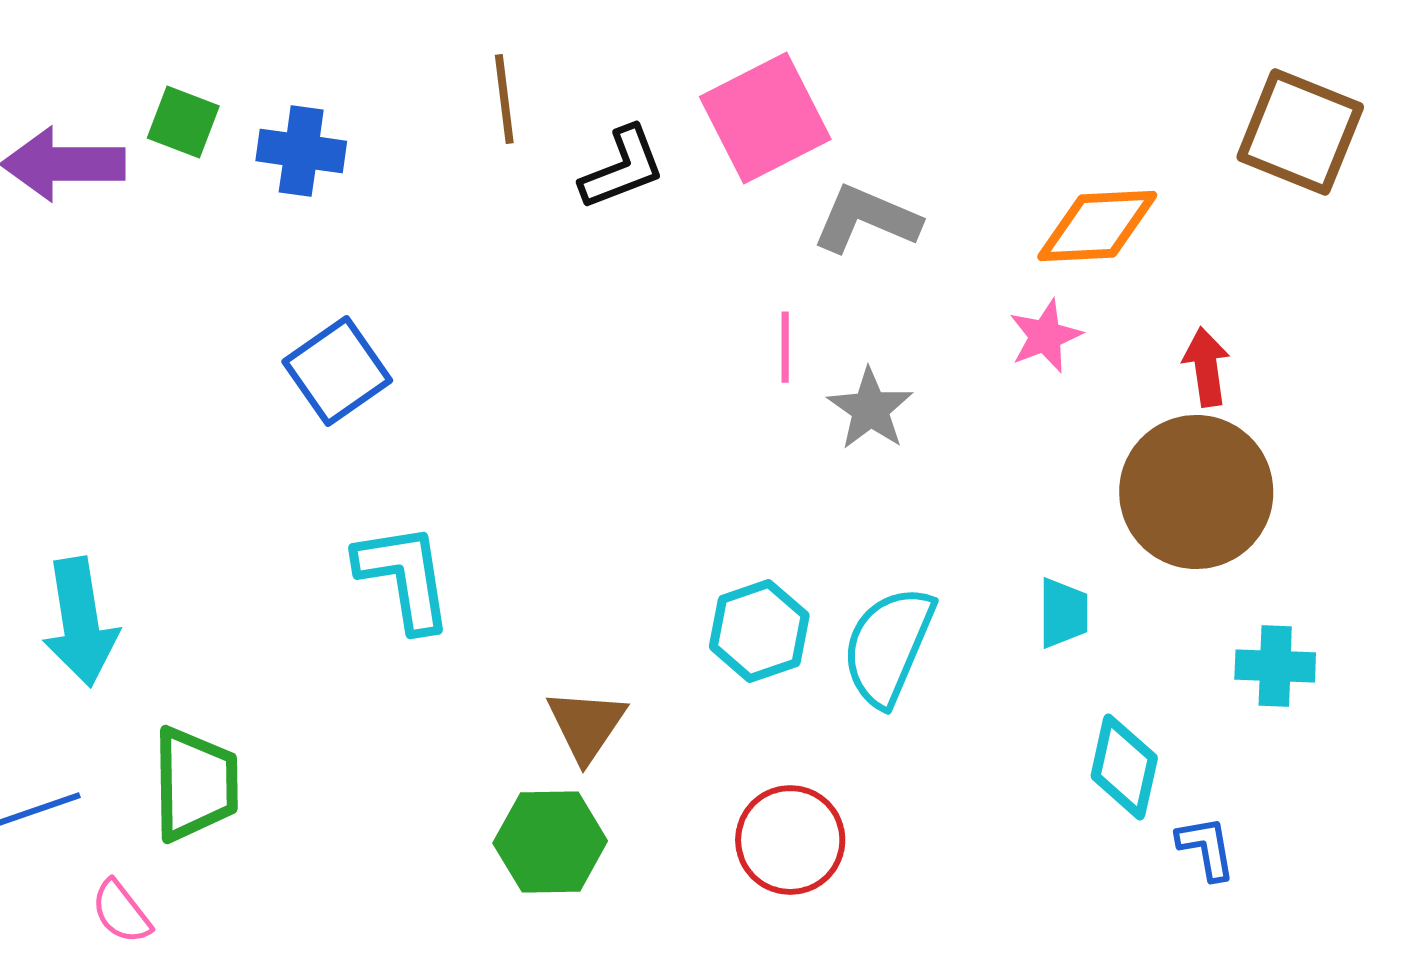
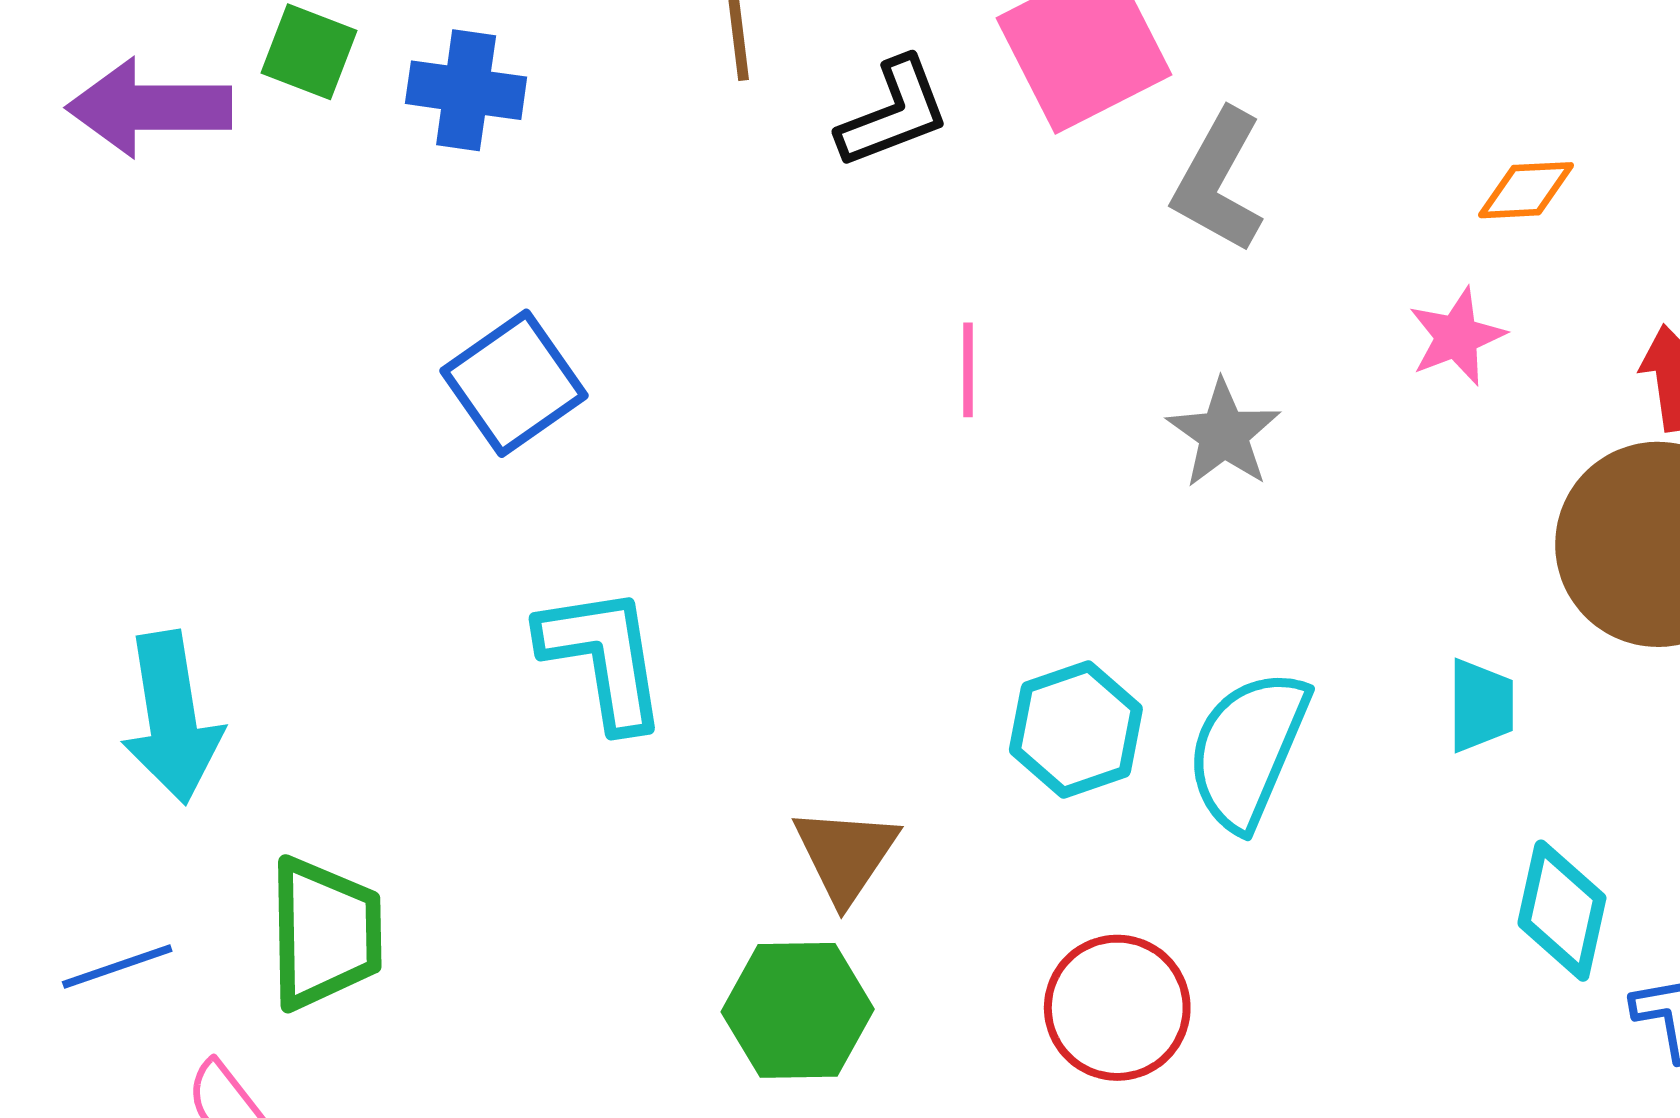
gray L-shape: (866, 219) -> (1218, 181), turned -84
orange diamond: (1097, 226) -> (1526, 190), size x0.6
pink line: (785, 347) -> (968, 370), moved

